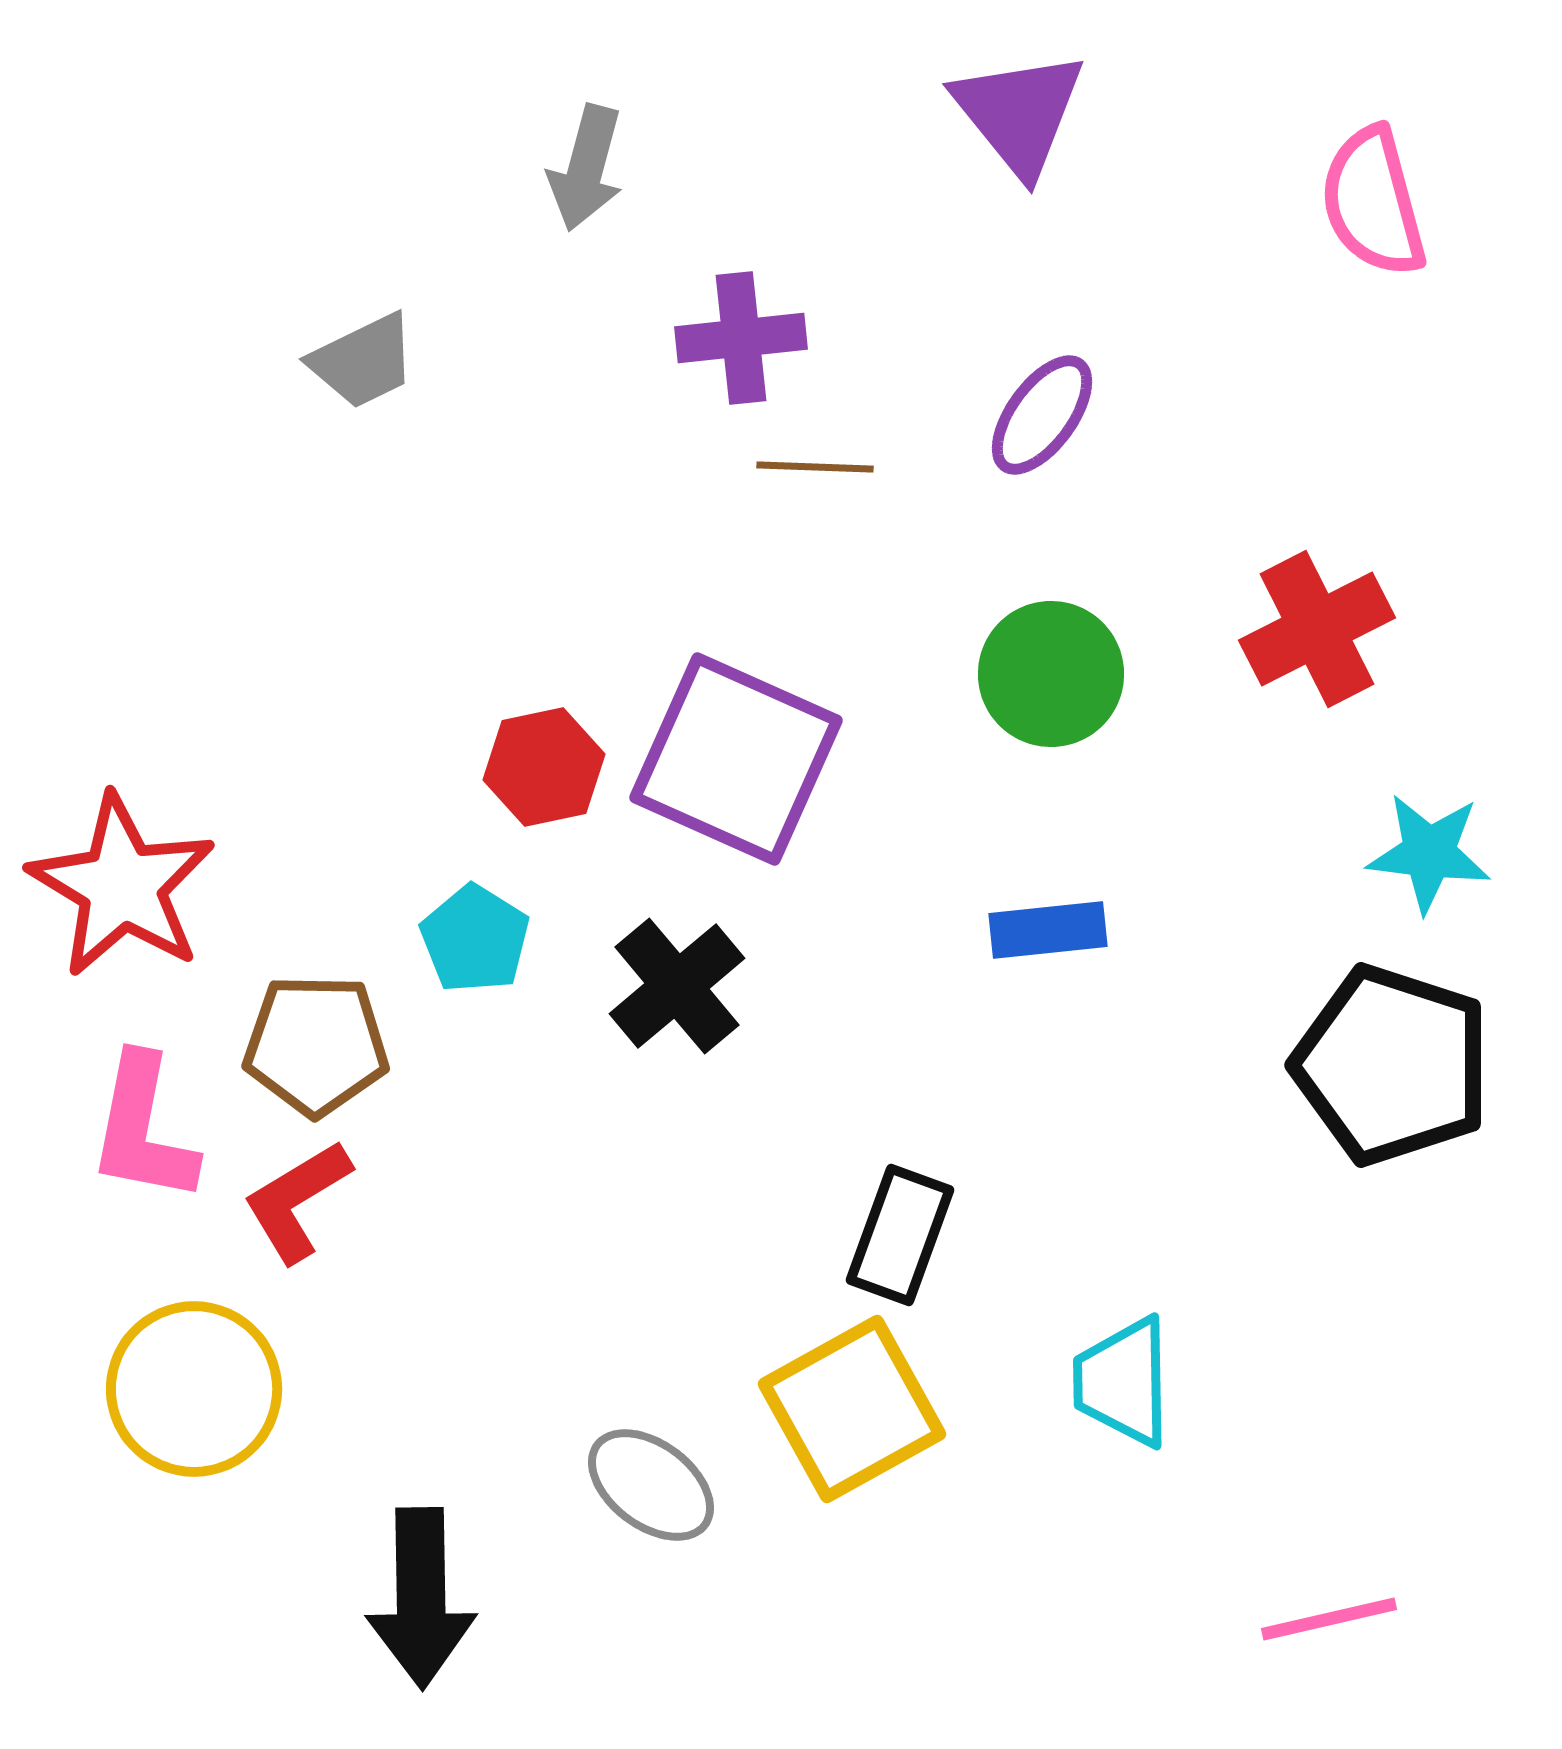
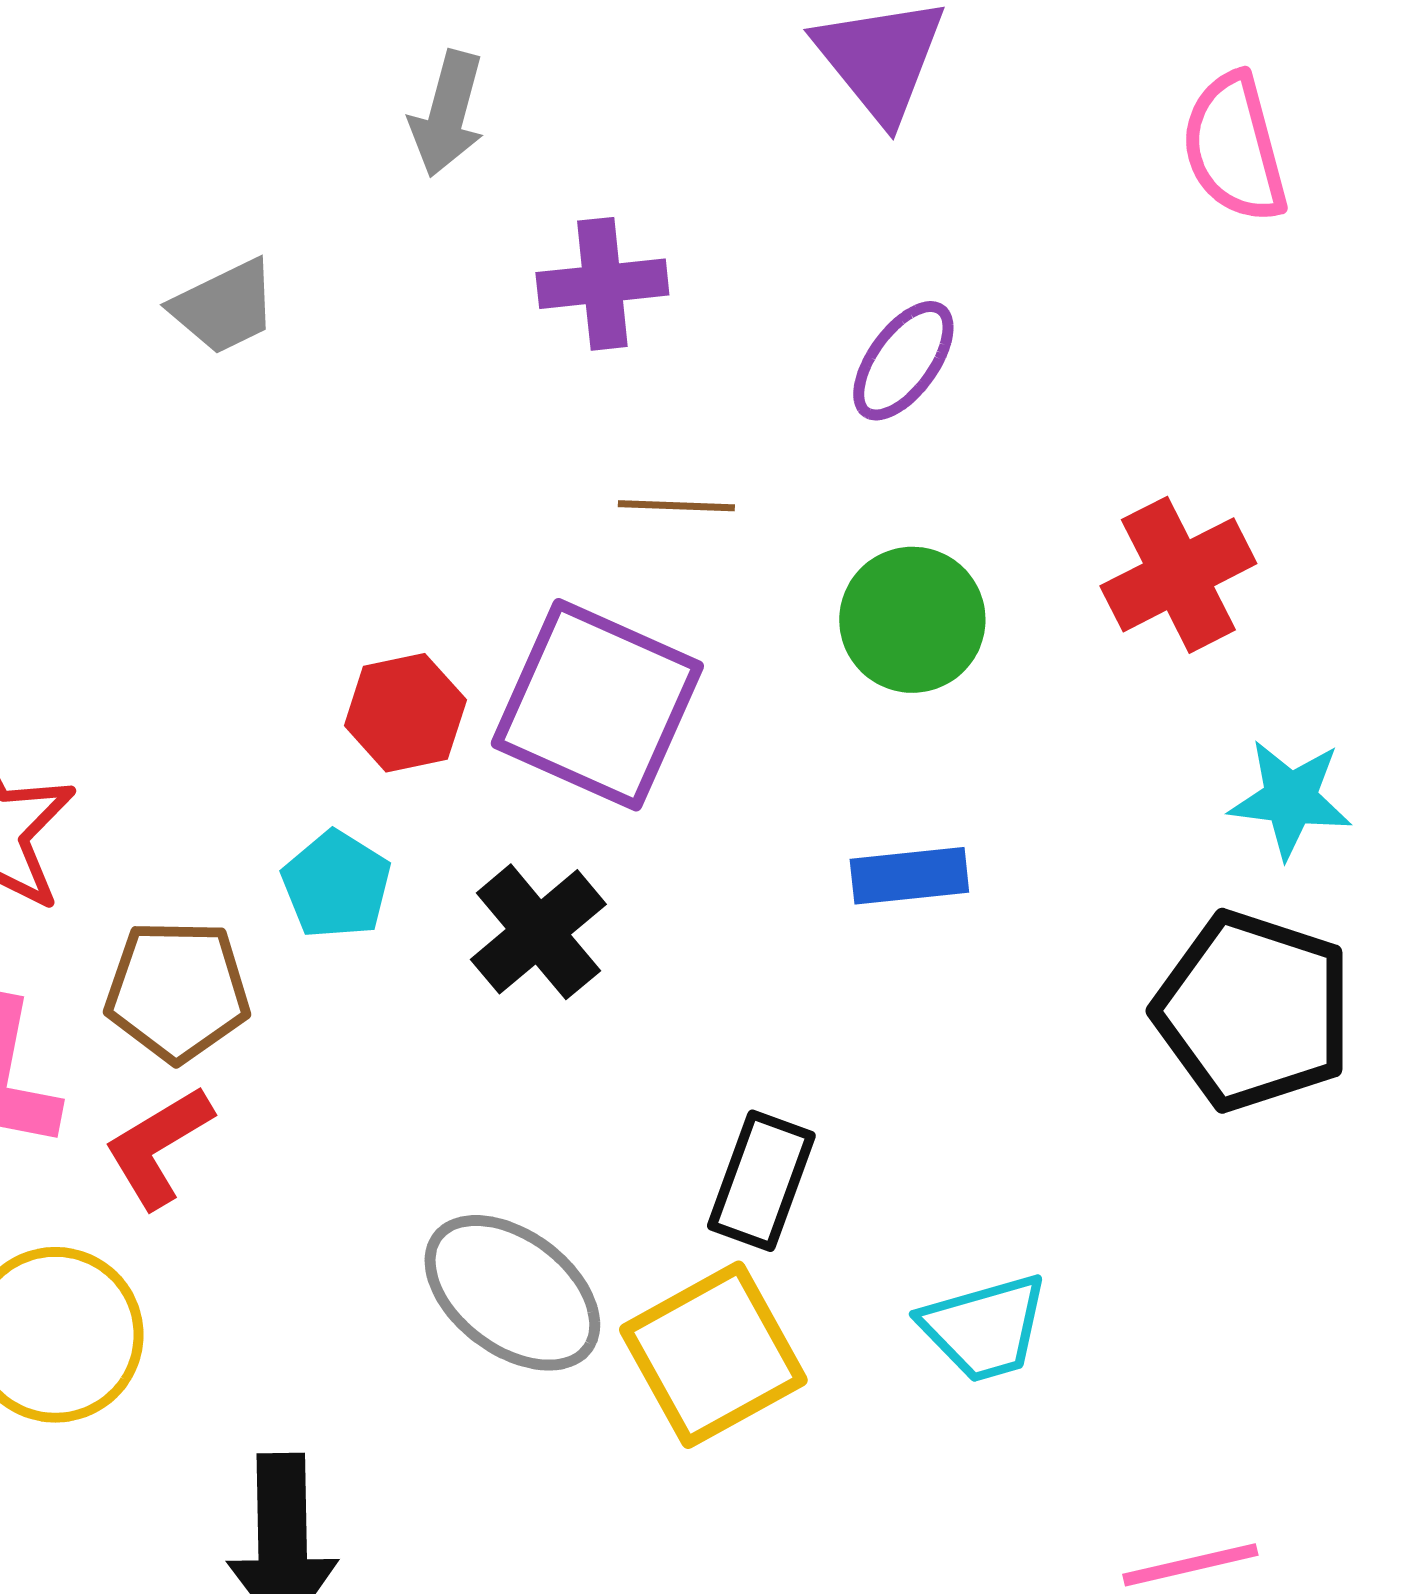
brown line: (815, 467) -> (676, 506), moved
cyan trapezoid: (1123, 1382) -> (984, 1328), turned -105
gray ellipse: (651, 1485) -> (512, 1293), moved, size x1.4

